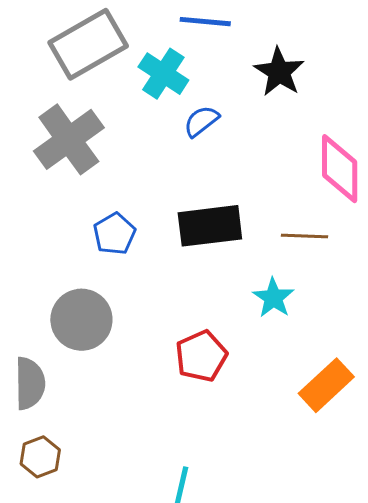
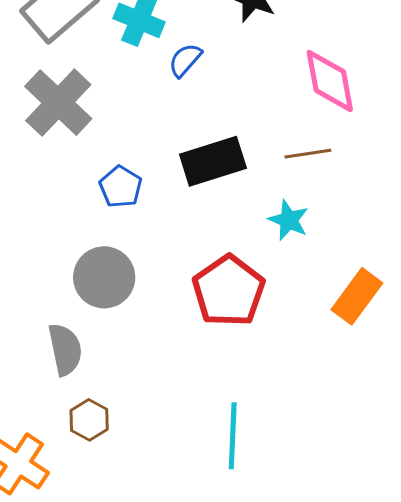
red pentagon: (201, 356) -> (229, 291), size x1.4

